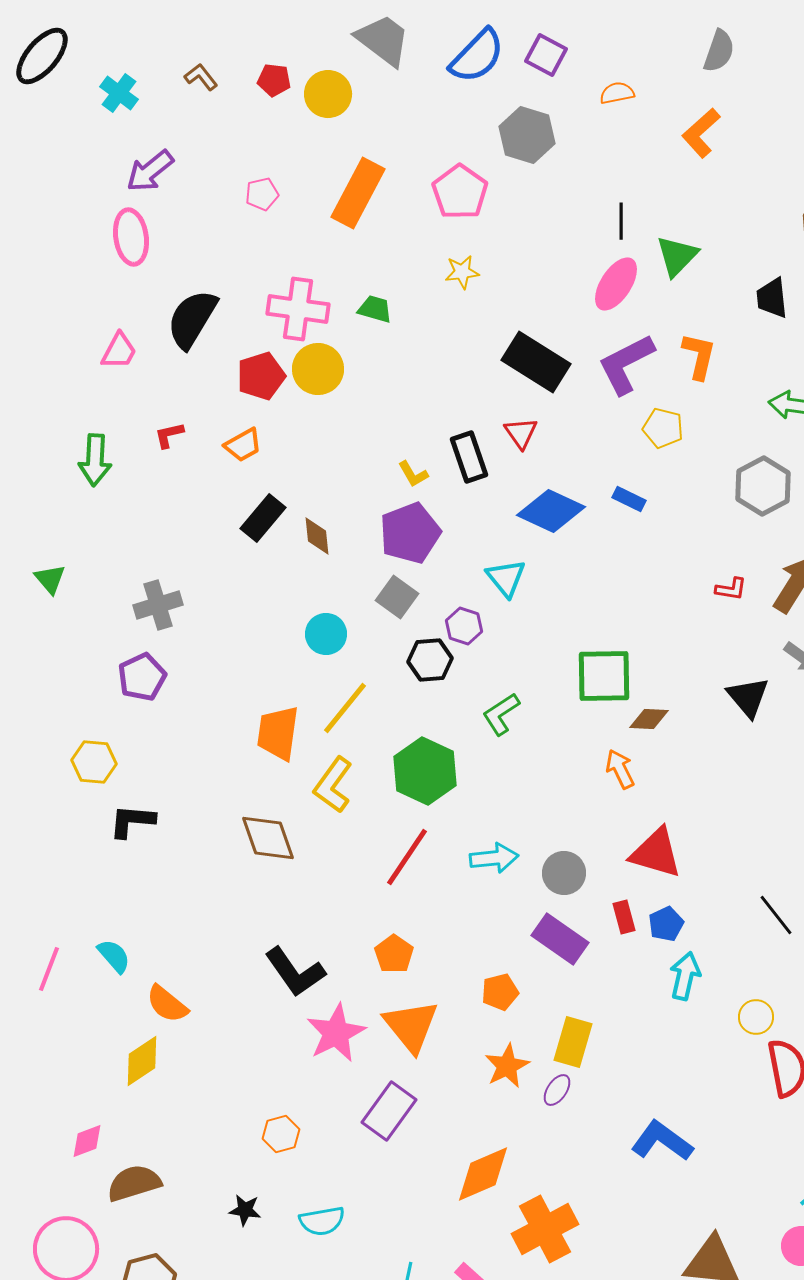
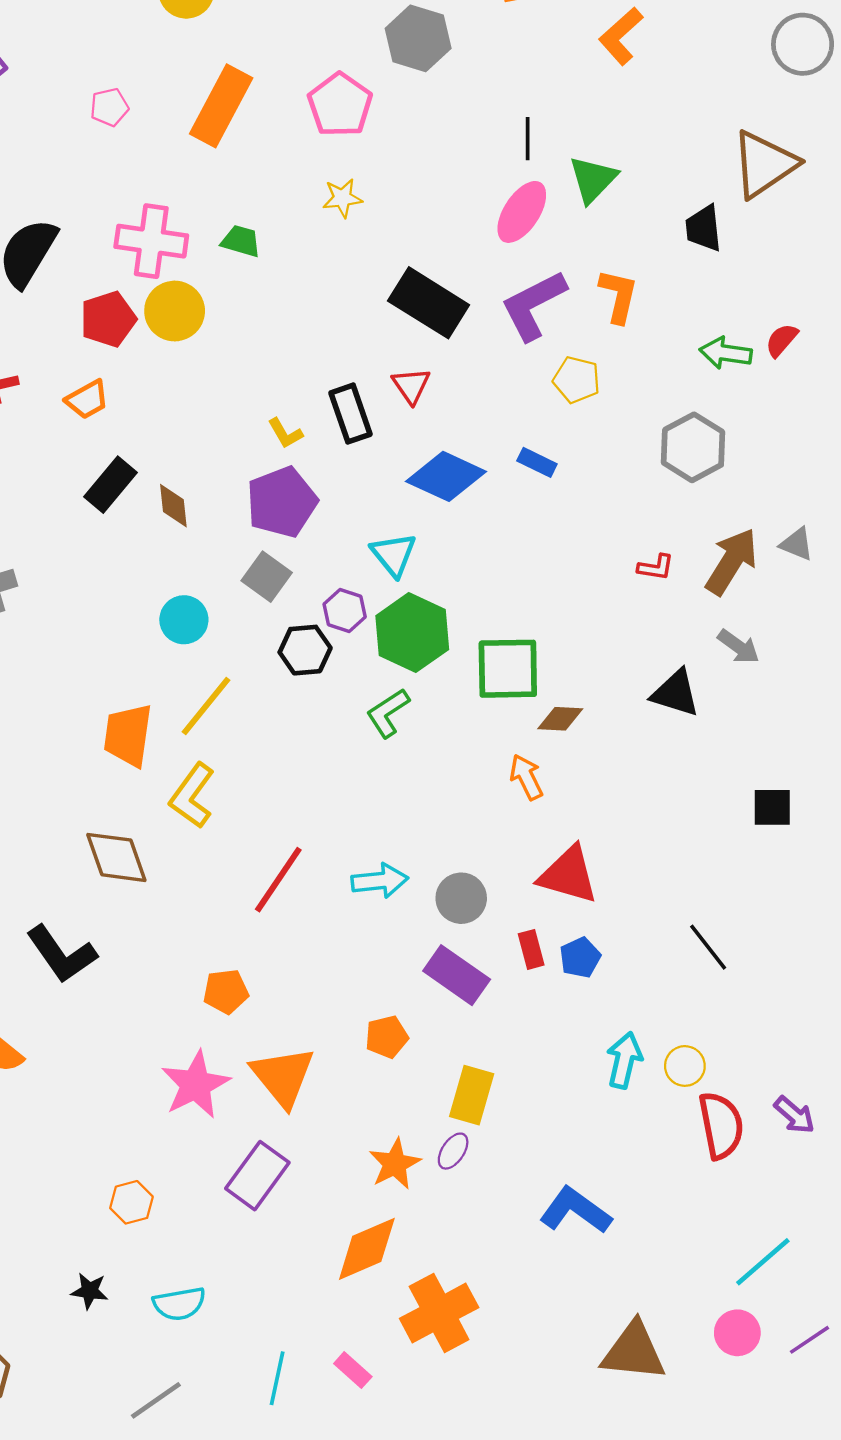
black triangle: (748, 697) -> (676, 693), turned -33
green hexagon: (425, 771) -> (412, 633), moved
orange pentagon: (394, 954) -> (226, 991), moved, turned 30
black L-shape: (295, 972) -> (62, 954), moved
cyan arrow: (685, 976) -> (624, 1060), moved
orange star: (507, 1066) -> (395, 1164), moved

